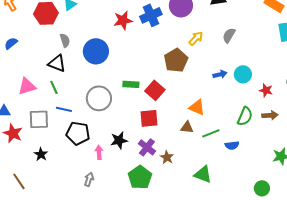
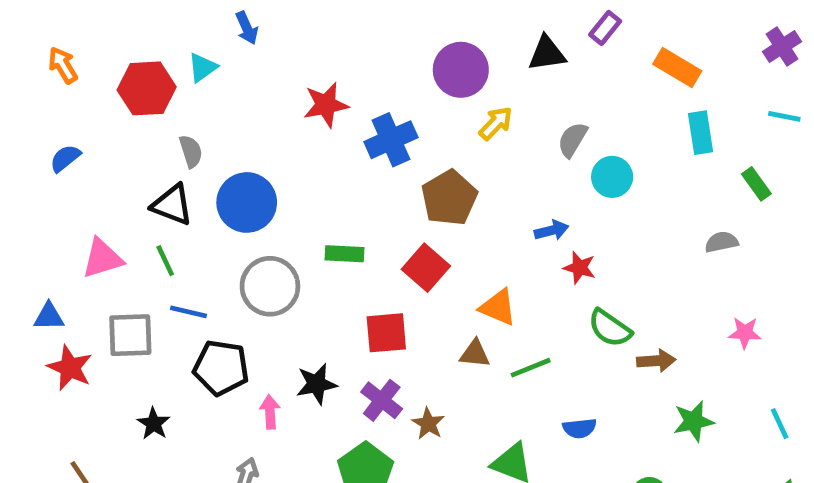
blue cross: (151, 15) -> (391, 140), moved
yellow arrow: (196, 38) -> (496, 123), moved
blue circle: (96, 51) -> (247, 202), moved
cyan circle: (243, 74) -> (612, 177), moved
red square: (155, 90) -> (426, 268), moved
red star: (266, 90) -> (579, 268), moved
brown arrow: (270, 115) -> (656, 361), moved
green semicircle: (245, 116) -> (610, 328), turned 102
blue semicircle: (232, 145) -> (579, 428), moved
black star: (41, 154) -> (154, 424), moved

